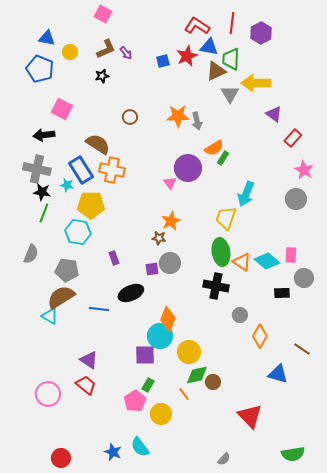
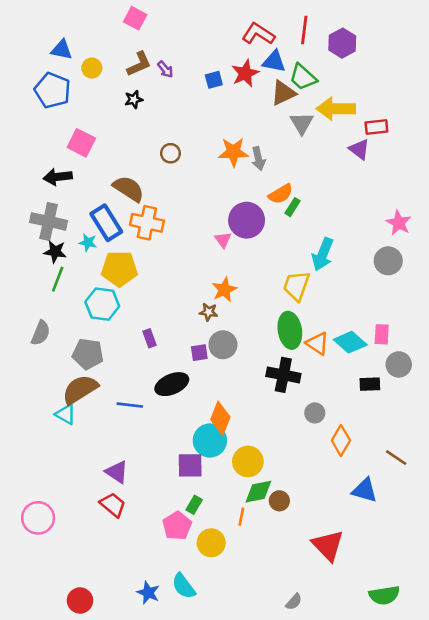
green trapezoid: (231, 59) -> (303, 77), turned -50
red rectangle: (293, 138) -> (376, 127), moved, turned 42
pink circle: (48, 394) -> (38, 518), moved
orange line: (184, 394) -> (241, 517), turned 48

